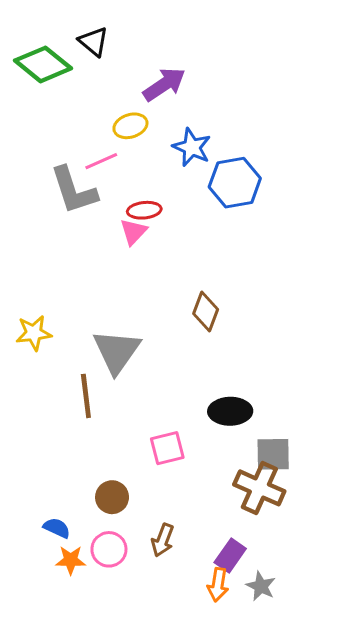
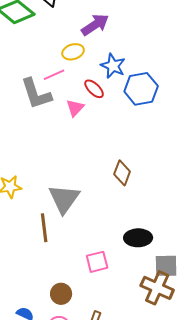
red ellipse: (144, 210) -> (94, 89), moved, turned 50
pink triangle: (134, 232) -> (75, 108), moved

